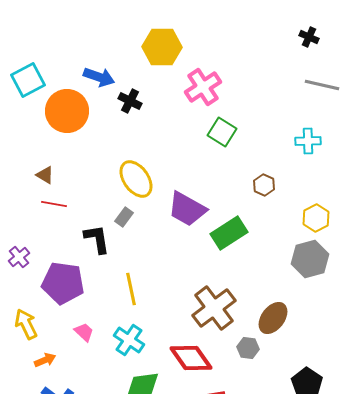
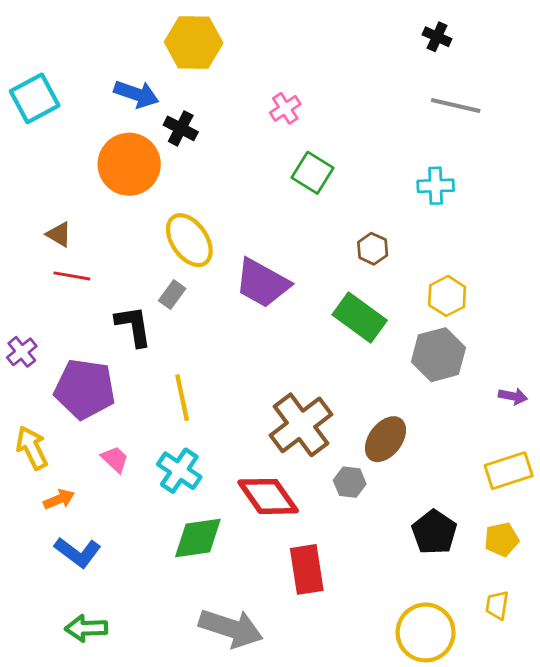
yellow hexagon: (162, 47) -> (194, 43), moved
pink cross: (203, 87) -> (285, 108), size x0.6
orange circle: (67, 111) -> (129, 164), moved
green rectangle: (229, 233) -> (360, 317), moved, turned 69

